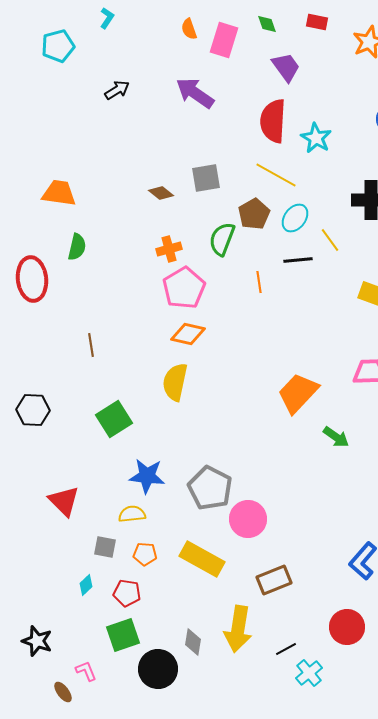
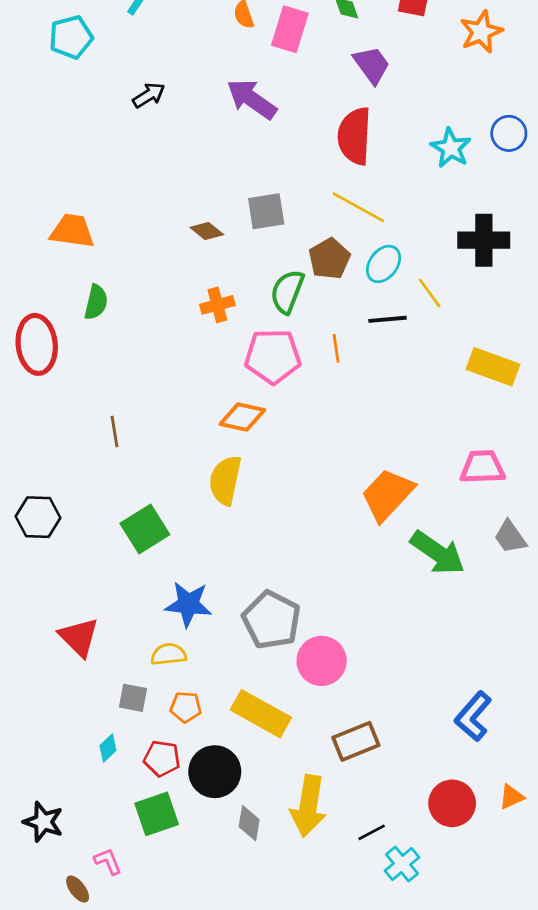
cyan star: (316, 138) -> (451, 148), moved
pink pentagon: (184, 288) -> (273, 356), moved, turned 30
green arrow: (336, 437) -> (438, 553), size x1.6
black circle: (158, 669) -> (215, 772), moved

